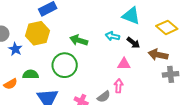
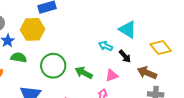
green arrow: (79, 40) -> (84, 73), moved
pink triangle: (124, 64) -> (112, 75), turned -32
green semicircle: (30, 74) -> (19, 57), moved

